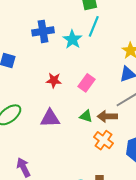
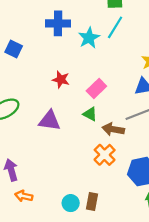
green triangle: (86, 116) -> (90, 114), moved

